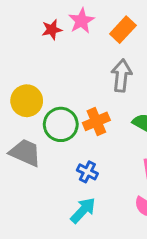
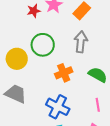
green circle: (61, 124) -> (43, 45), moved
blue cross: (87, 172) -> (58, 107), size x1.6

